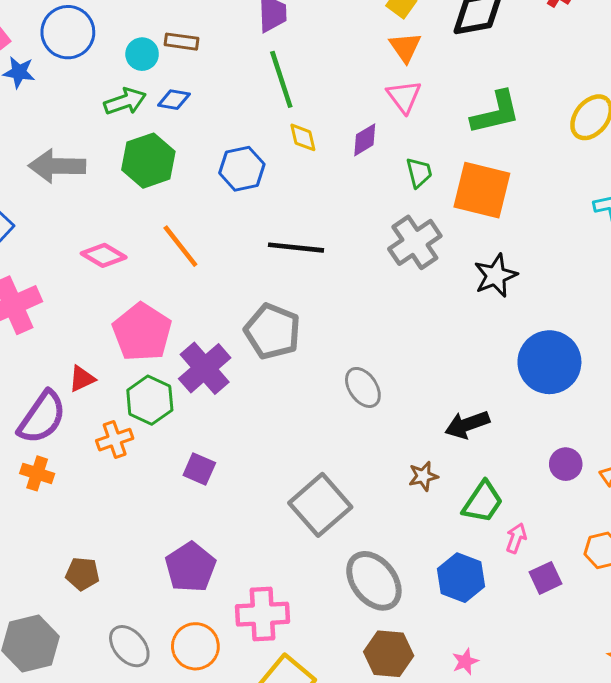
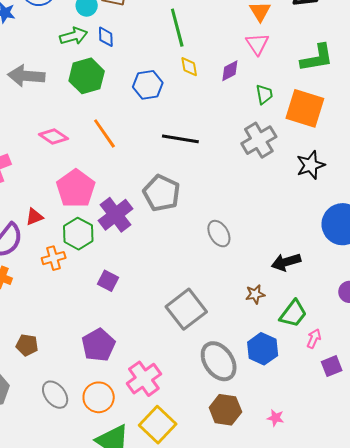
blue diamond: (174, 100) -> (106, 37), turned 75
blue hexagon: (461, 578) -> (263, 349), moved
pink cross: (262, 614) -> (144, 379), turned -36
pink star: (465, 661) -> (275, 418), turned 30

